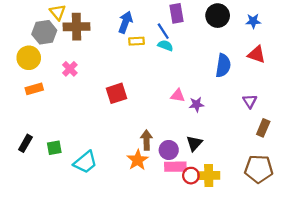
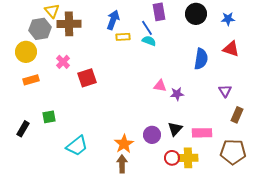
red square: (117, 93) -> (87, 78), moved
brown arrow: (146, 140) -> (122, 164), moved
green square: (54, 148) -> (49, 117), moved
pink rectangle: (175, 167) -> (202, 133), moved

